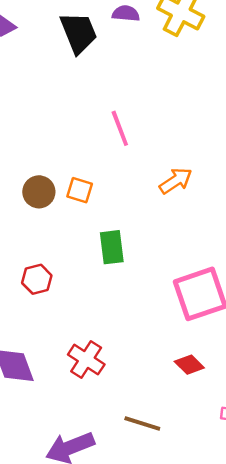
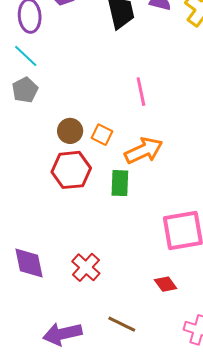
orange arrow: (176, 181) -> (144, 151), moved, size x1.4
red hexagon: (37, 279) -> (71, 170), moved, size x1.6

